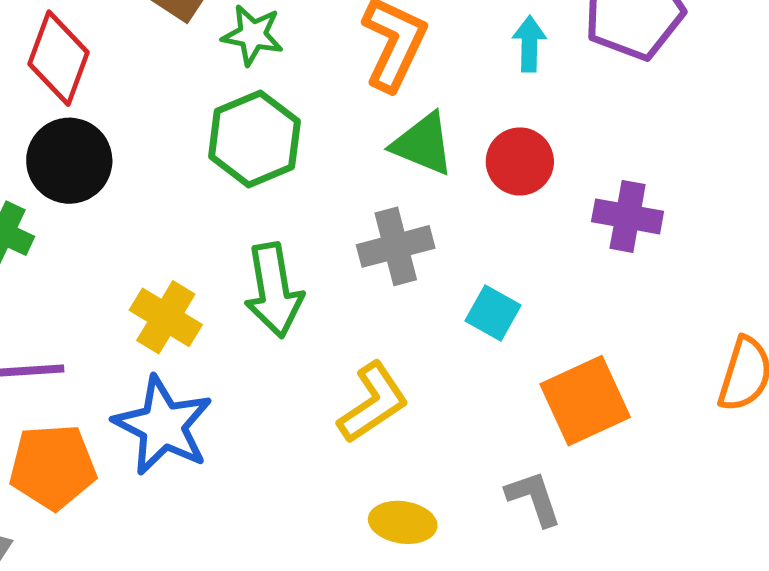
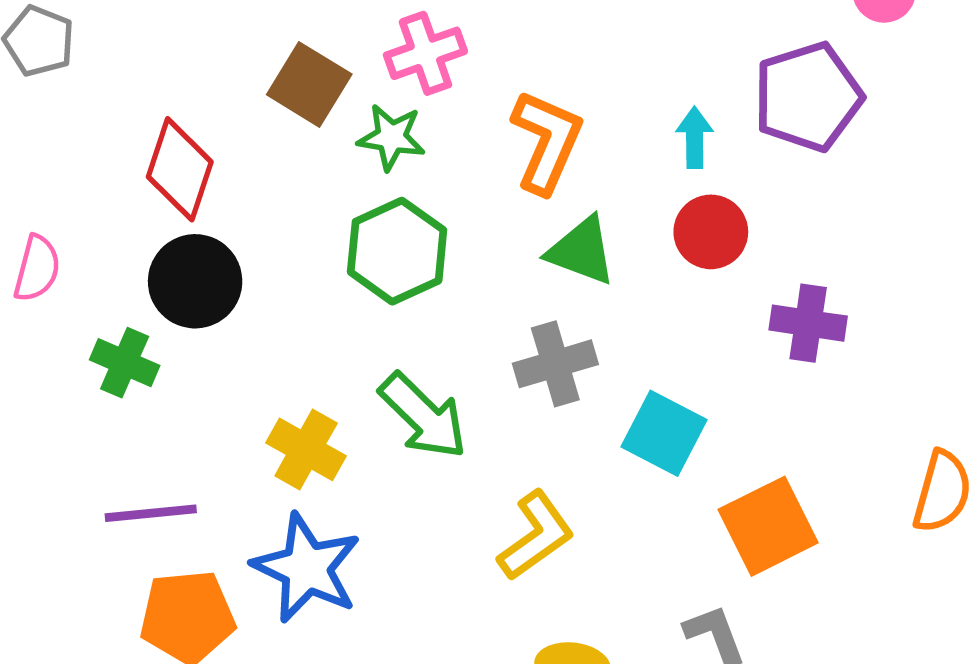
red circle: (520, 161) -> (711, 232), moved
green arrow: (274, 290) -> (423, 416), turned -34
cyan square: (493, 313) -> (664, 433), size x1.4

